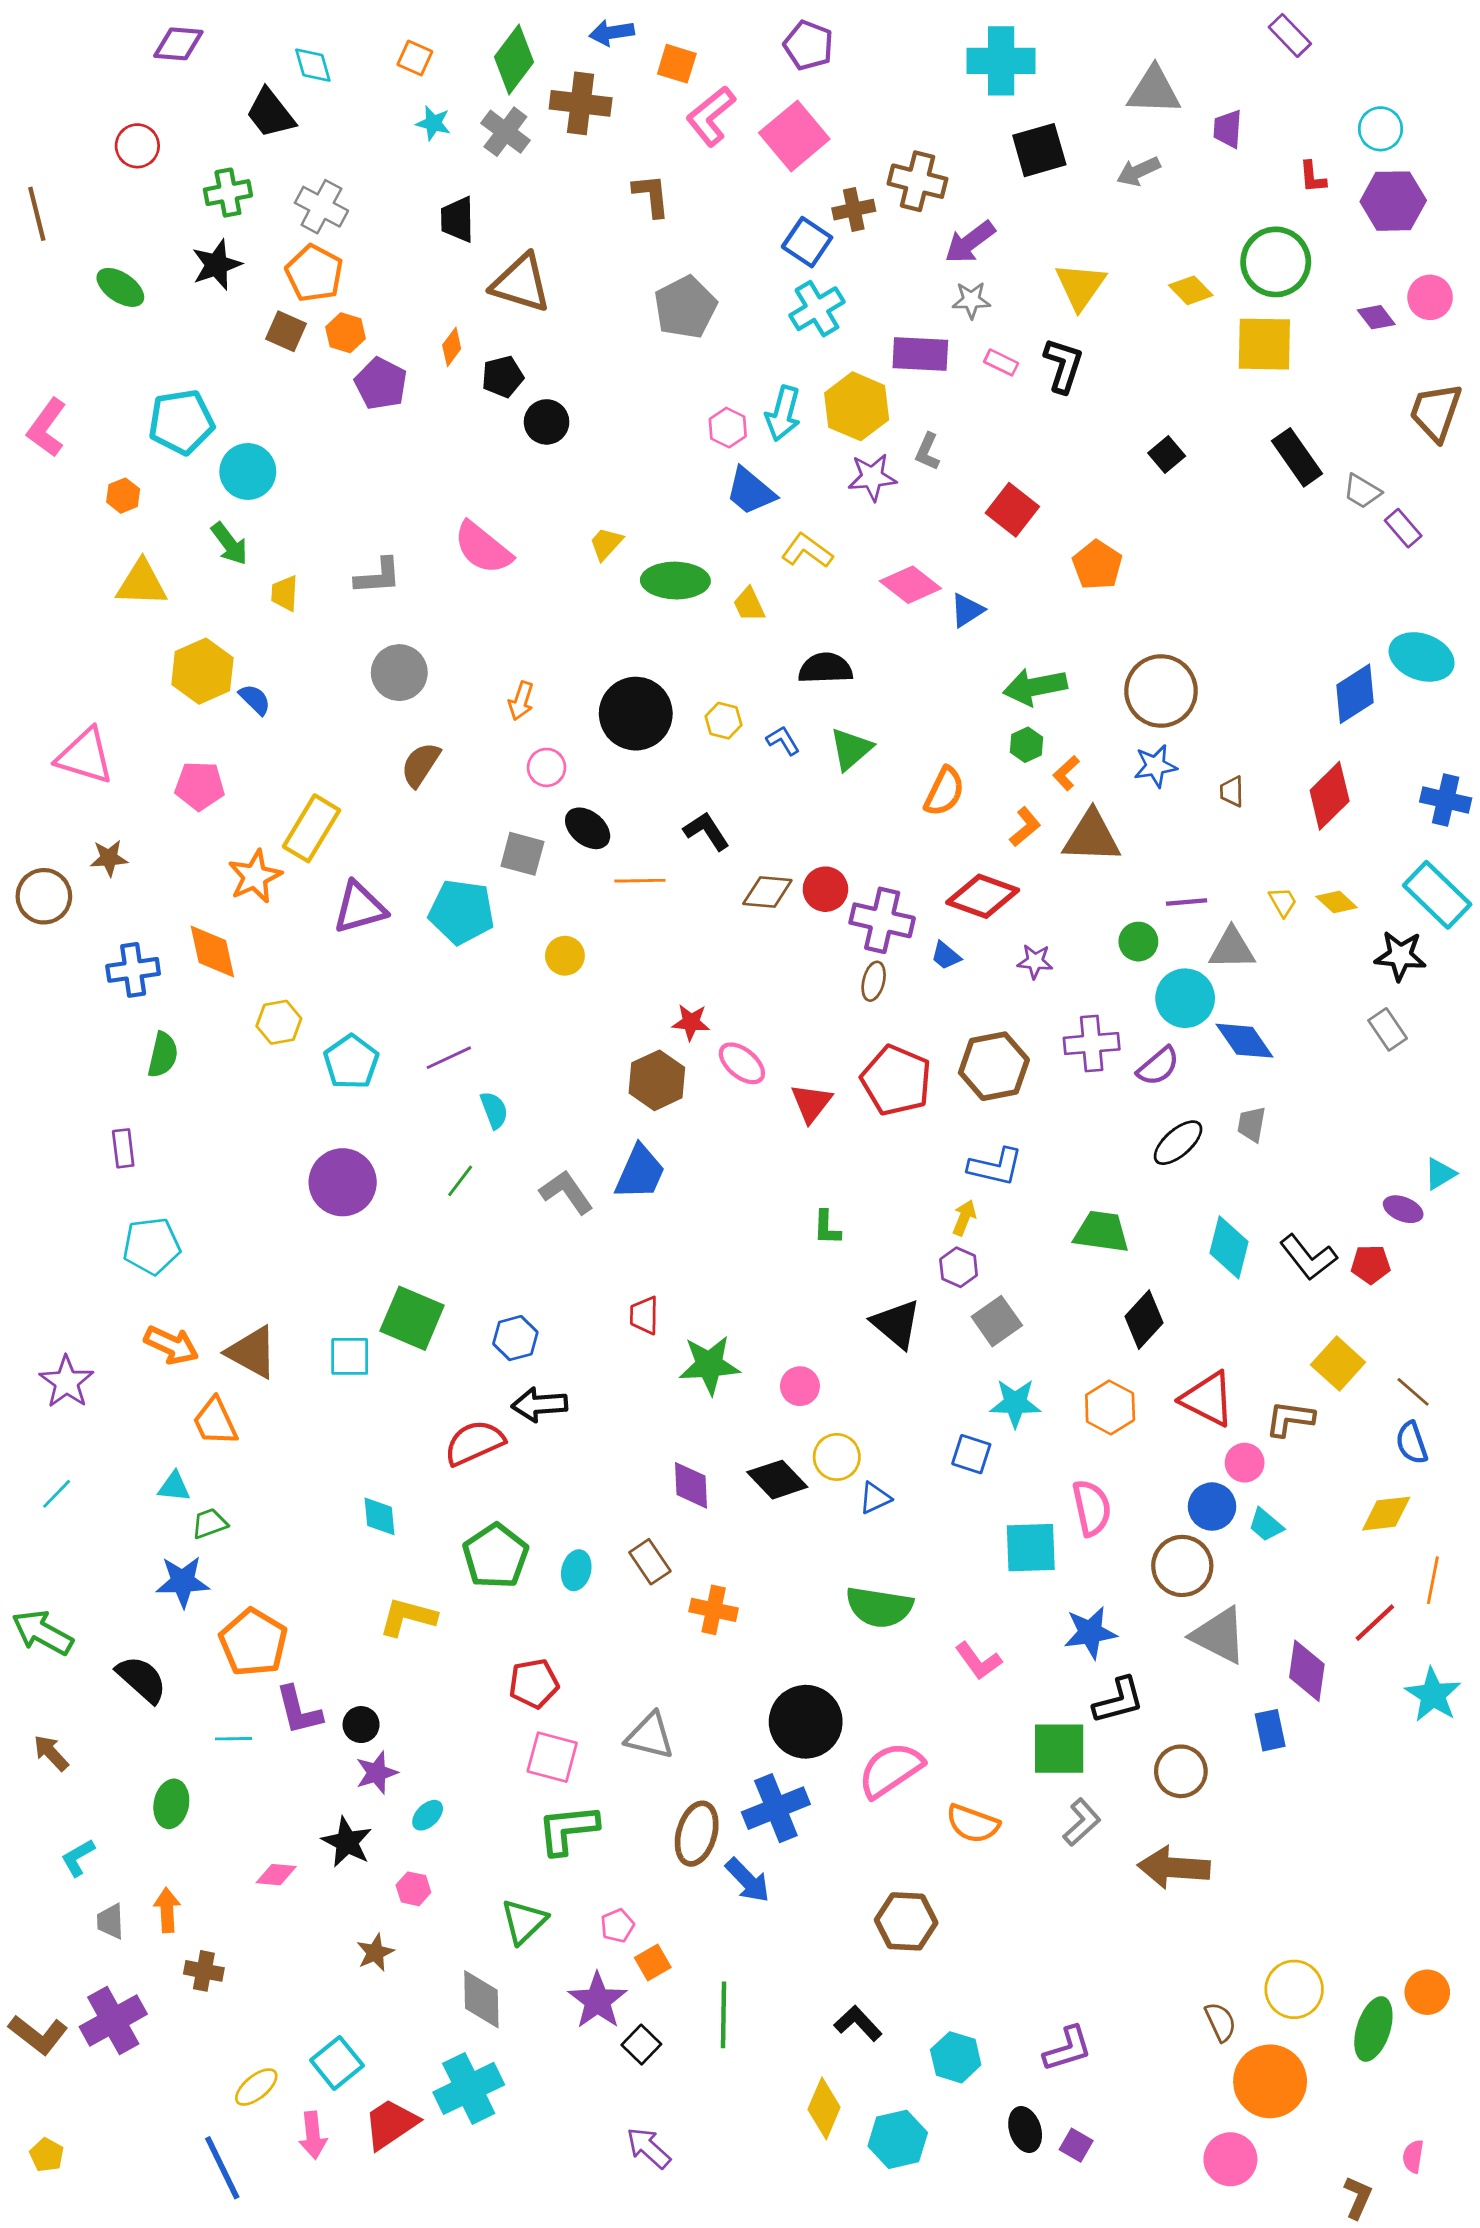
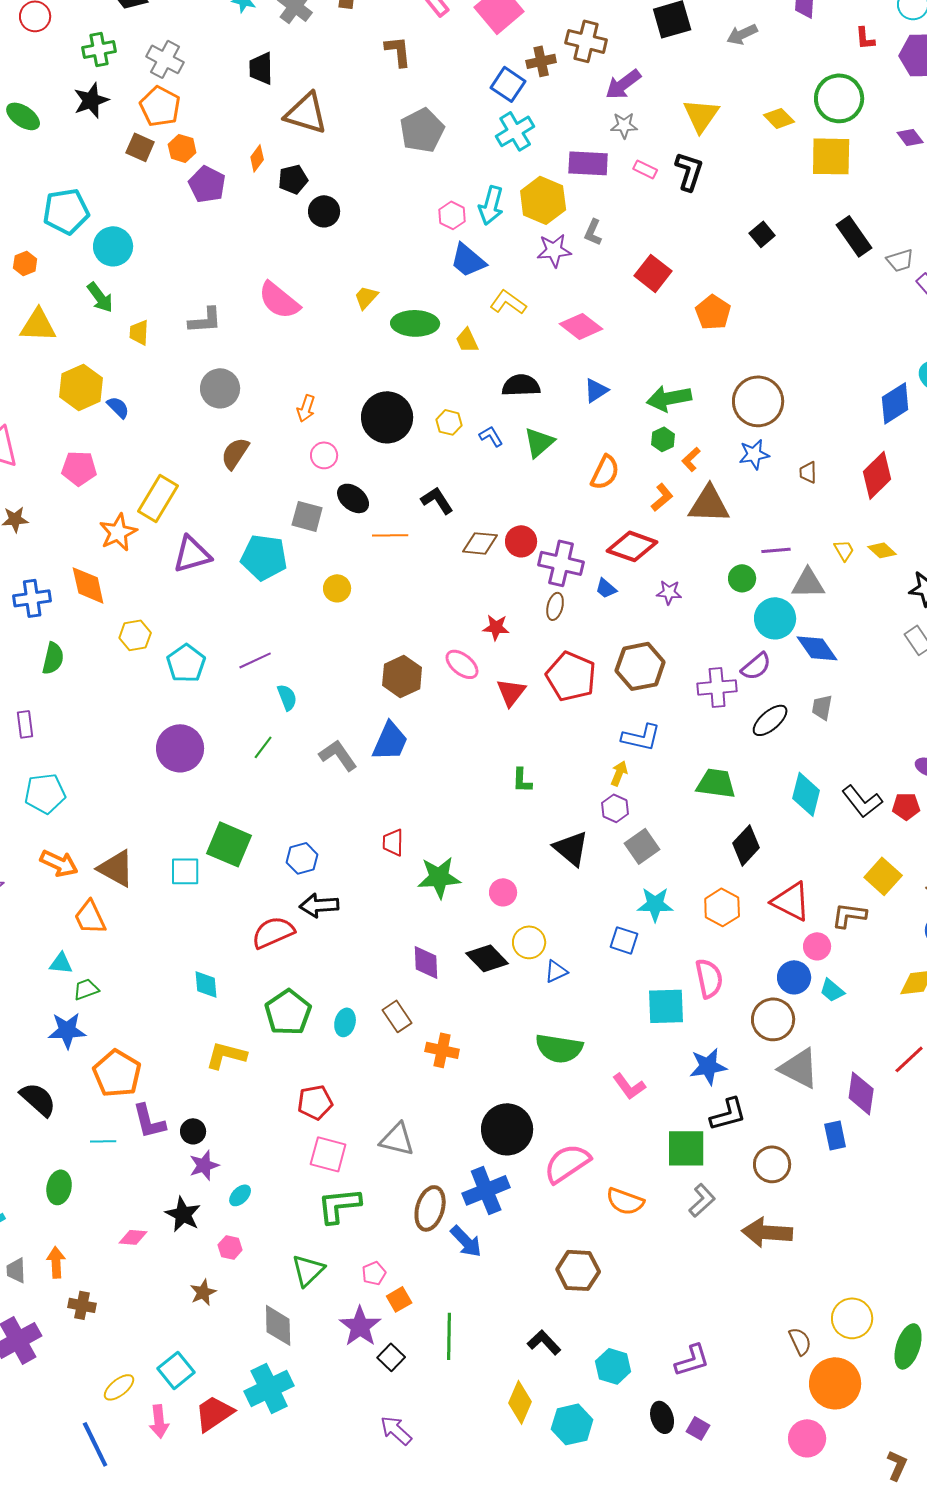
gray trapezoid: (1362, 491) -> (900, 260), turned -48
blue triangle: (967, 610) -> (596, 390), moved
red star: (691, 1022) -> (496, 627), moved
purple cross: (1092, 1044) -> (717, 687), moved

